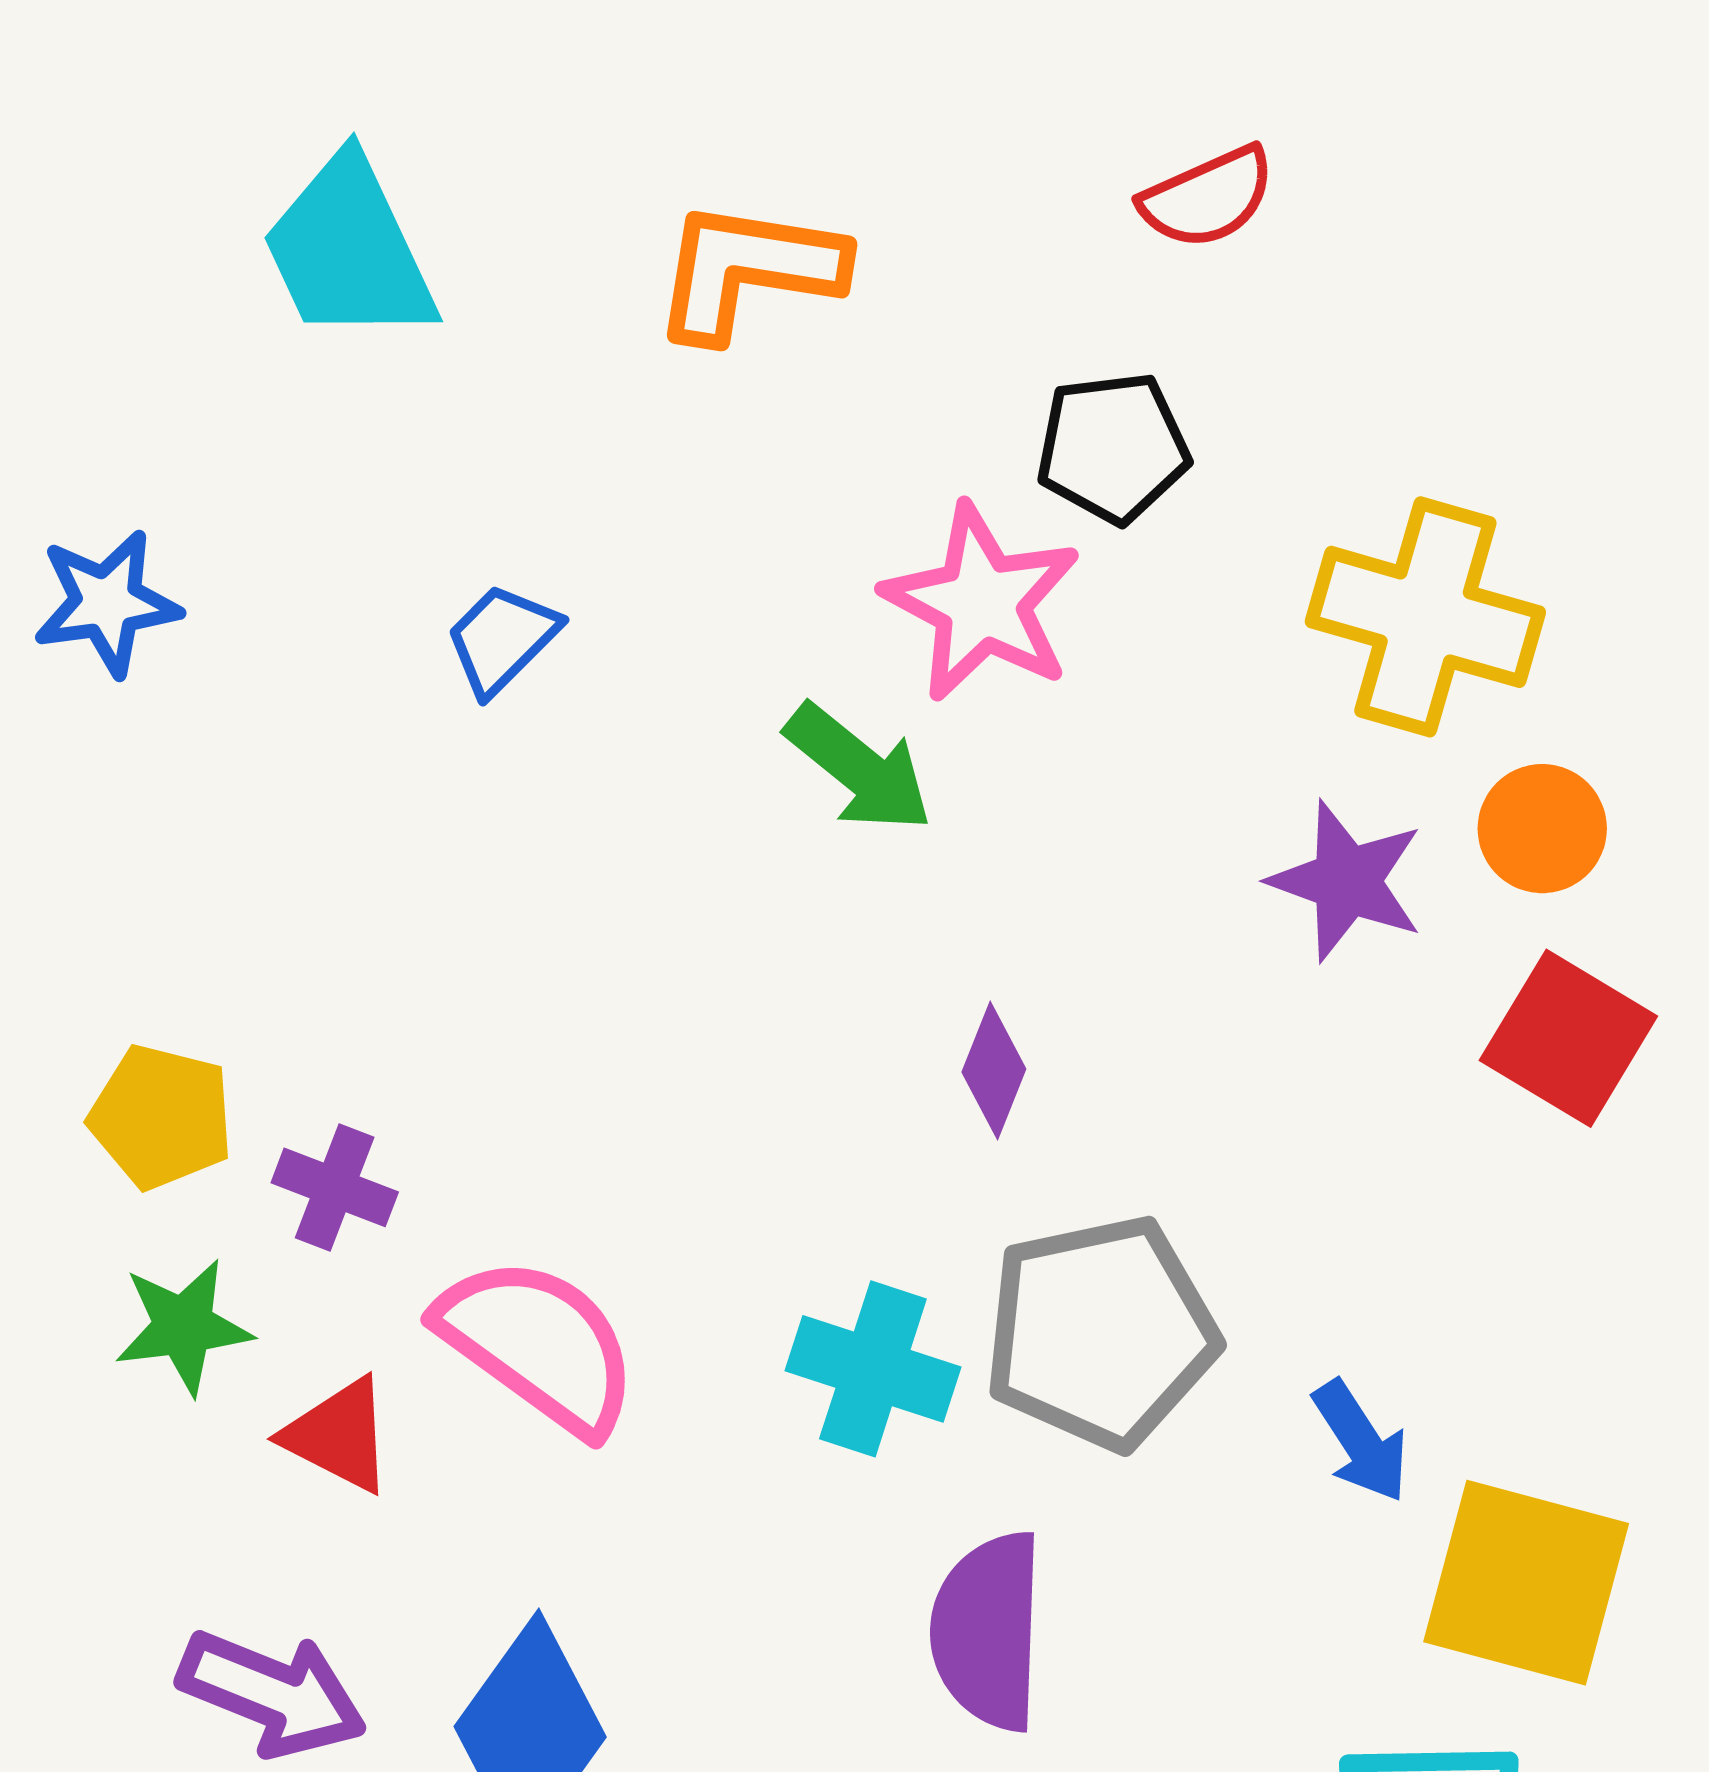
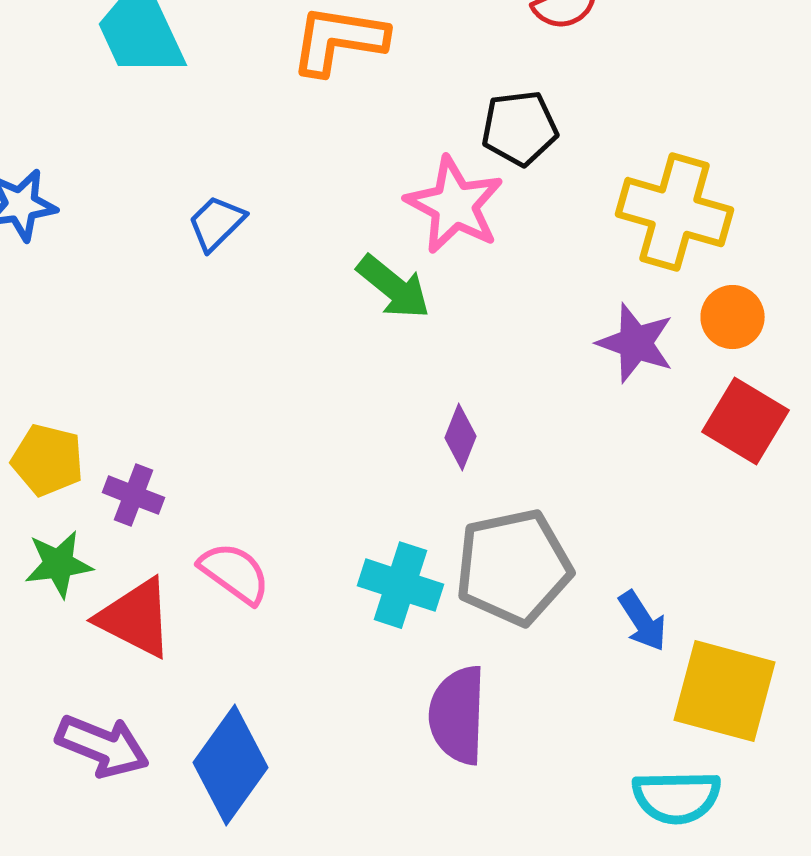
pink semicircle: (538, 1345) -> (234, 573), size x0.7
red triangle: (339, 1435) -> (136, 618), size x1.4

